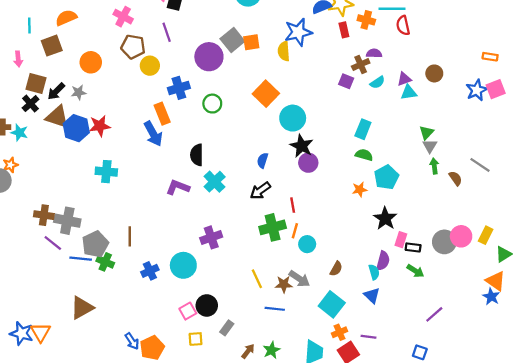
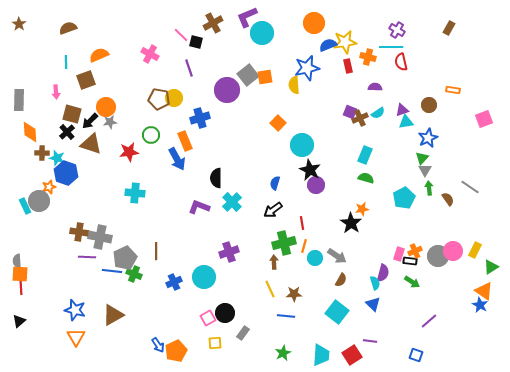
brown pentagon: (133, 47) -> (159, 99), moved
orange rectangle: (490, 57) -> (453, 90), moved
orange circle: (91, 62) -> (106, 107), moved
brown cross: (361, 65) -> (360, 118), moved
blue star: (477, 90) -> (428, 138), moved
orange square: (266, 94) -> (278, 123), size x0.7
green circle: (212, 104) -> (151, 135), moved
blue hexagon: (76, 128) -> (66, 173), moved
cyan pentagon: (386, 177) -> (404, 198), moved
black star: (385, 218) -> (351, 223), moved
purple line: (53, 243) -> (87, 257), turned -36
gray arrow: (299, 279) -> (337, 256), moved
orange cross: (339, 332) -> (415, 251), moved
blue star: (22, 333) -> (75, 310), moved
brown arrow: (248, 351) -> (274, 262), moved, turned -40

